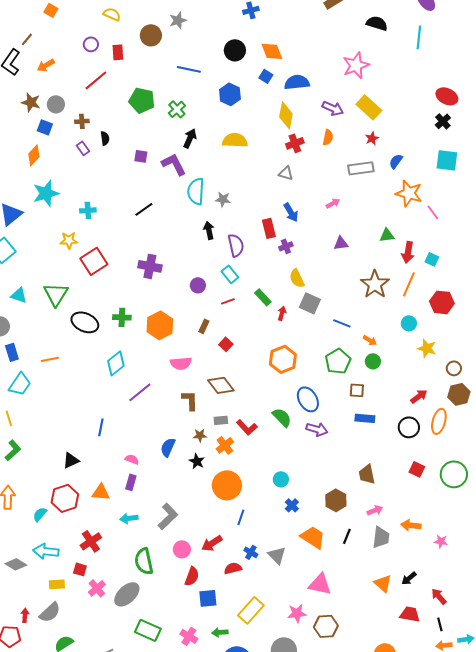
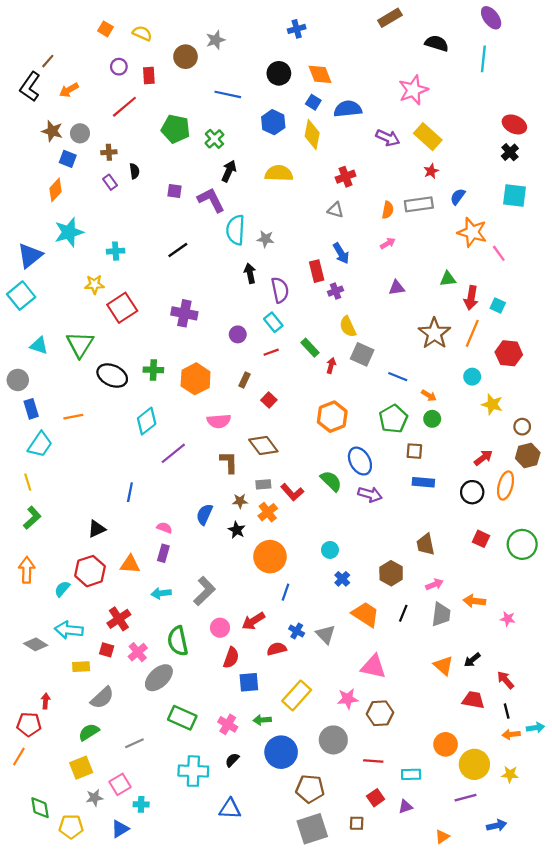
orange square: (51, 10) -> (106, 29), moved
yellow diamond: (286, 115) -> (312, 134), moved
orange semicircle: (328, 137) -> (388, 210), moved
pink cross: (97, 588) -> (138, 652), moved
gray semicircle: (50, 612) -> (102, 698), moved

